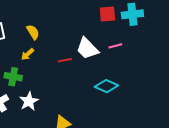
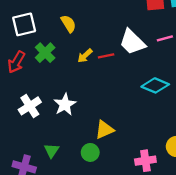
yellow arrow: (28, 54) -> (85, 56), moved
green cross: (13, 77) -> (45, 53), moved, turned 36

